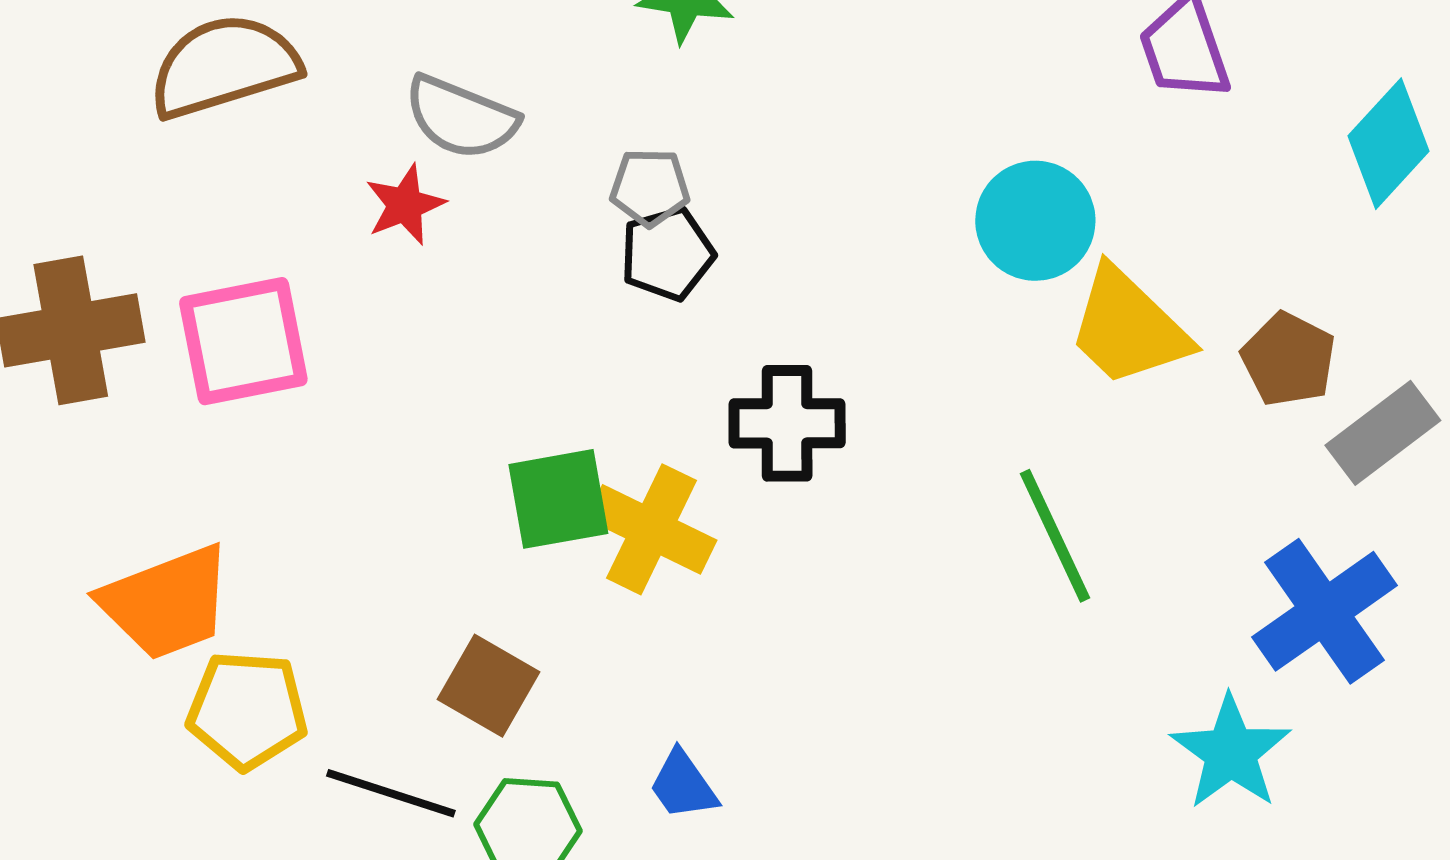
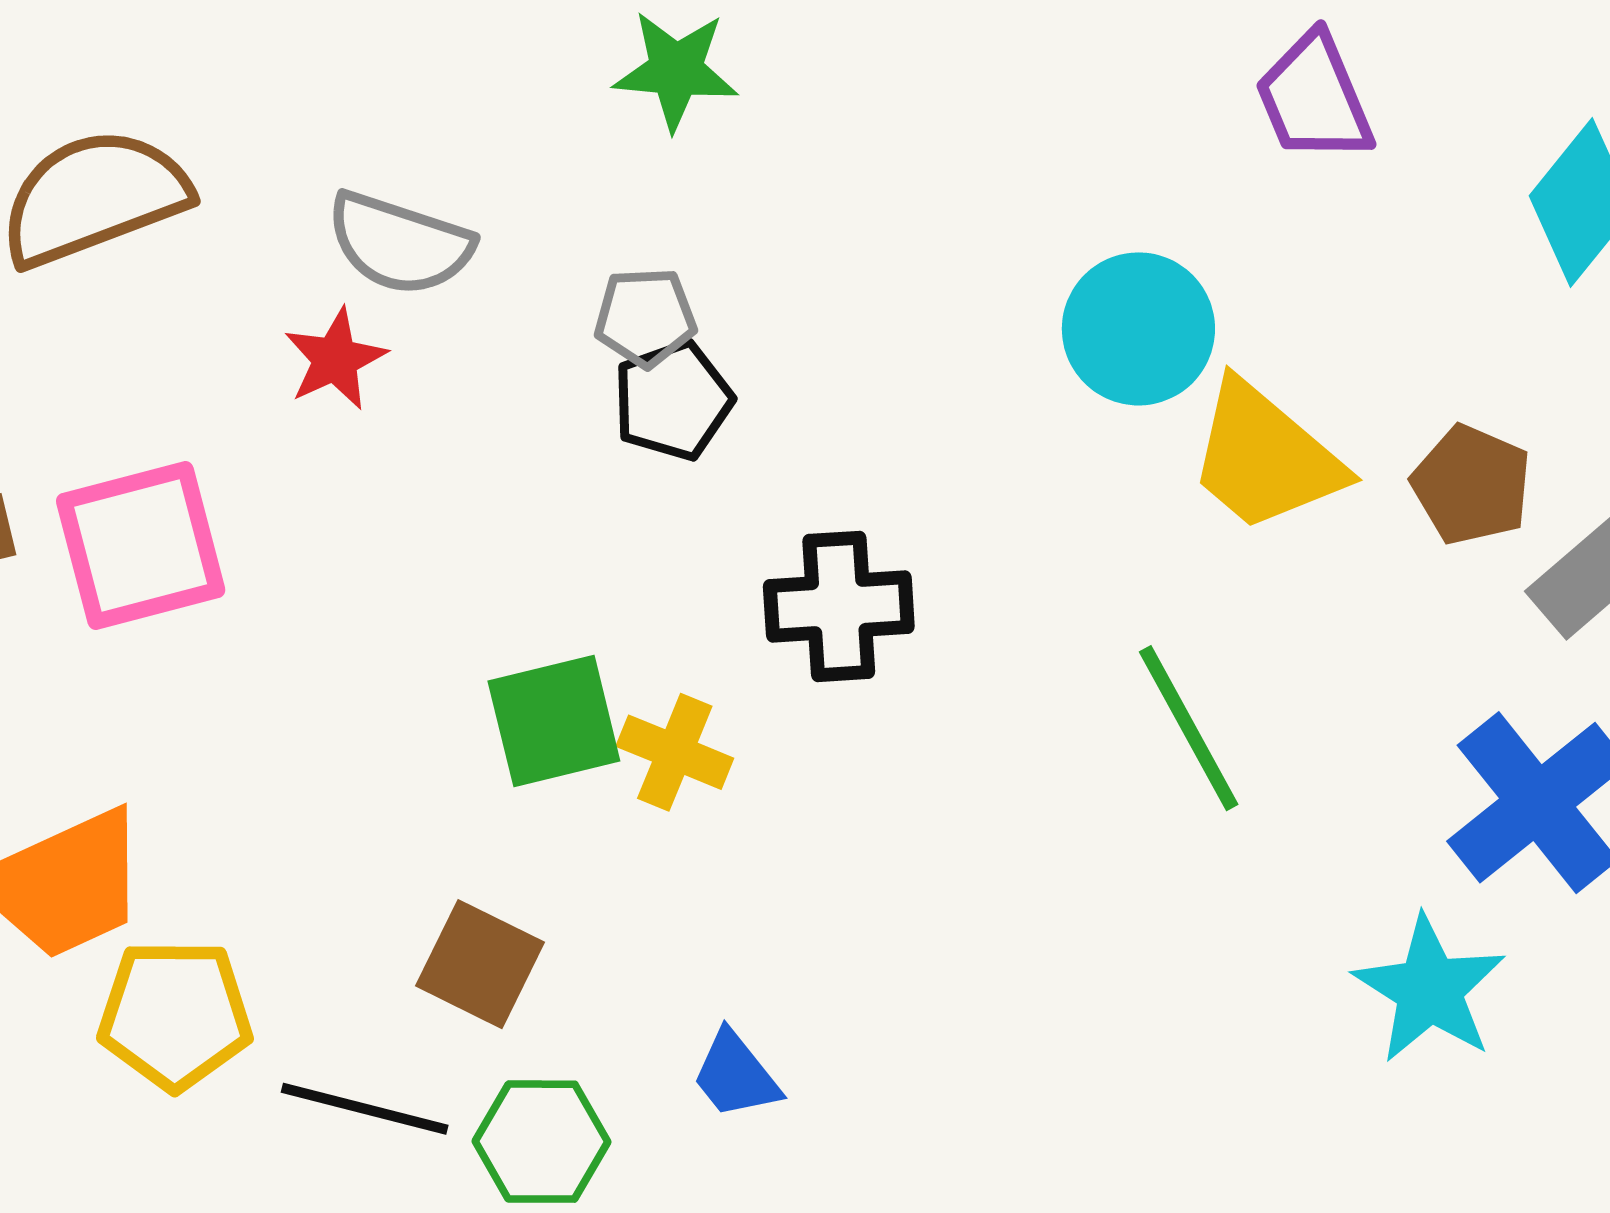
yellow cross: (652, 529) -> (675, 752), size x0.7

